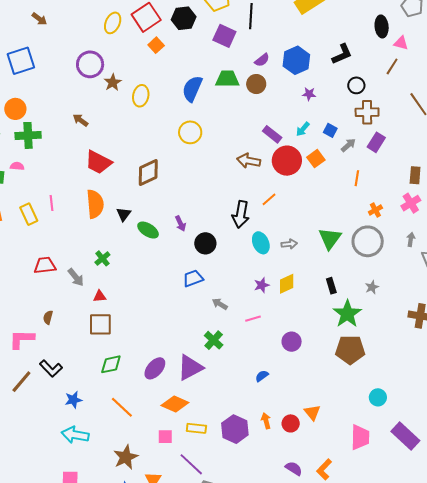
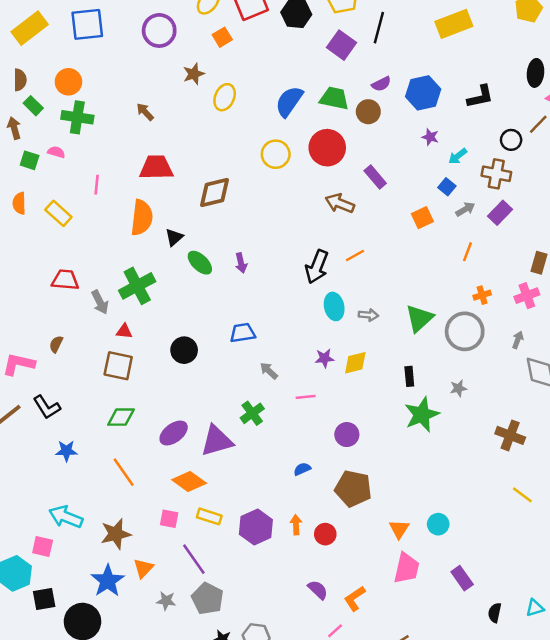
orange square: (156, 45) -> (222, 37), moved
purple circle: (90, 64) -> (159, 30), moved
black circle: (356, 85) -> (511, 140), moved
cyan arrow: (303, 129) -> (458, 156), moved
red circle: (287, 161) -> (327, 148), moved
red trapezoid: (98, 162) -> (156, 167), turned 140
pink line: (51, 203) -> (97, 185), moved
yellow rectangle: (29, 214) -> (58, 213), turned -35
black circle: (205, 243) -> (184, 350), moved
green cross: (102, 258) -> (137, 286), size x1.8
brown pentagon: (350, 350) -> (353, 489), moved
orange triangle: (312, 412) -> (399, 529), moved
cyan arrow: (75, 435) -> (66, 517), moved
purple rectangle: (405, 436) -> (462, 578), size x0.7

